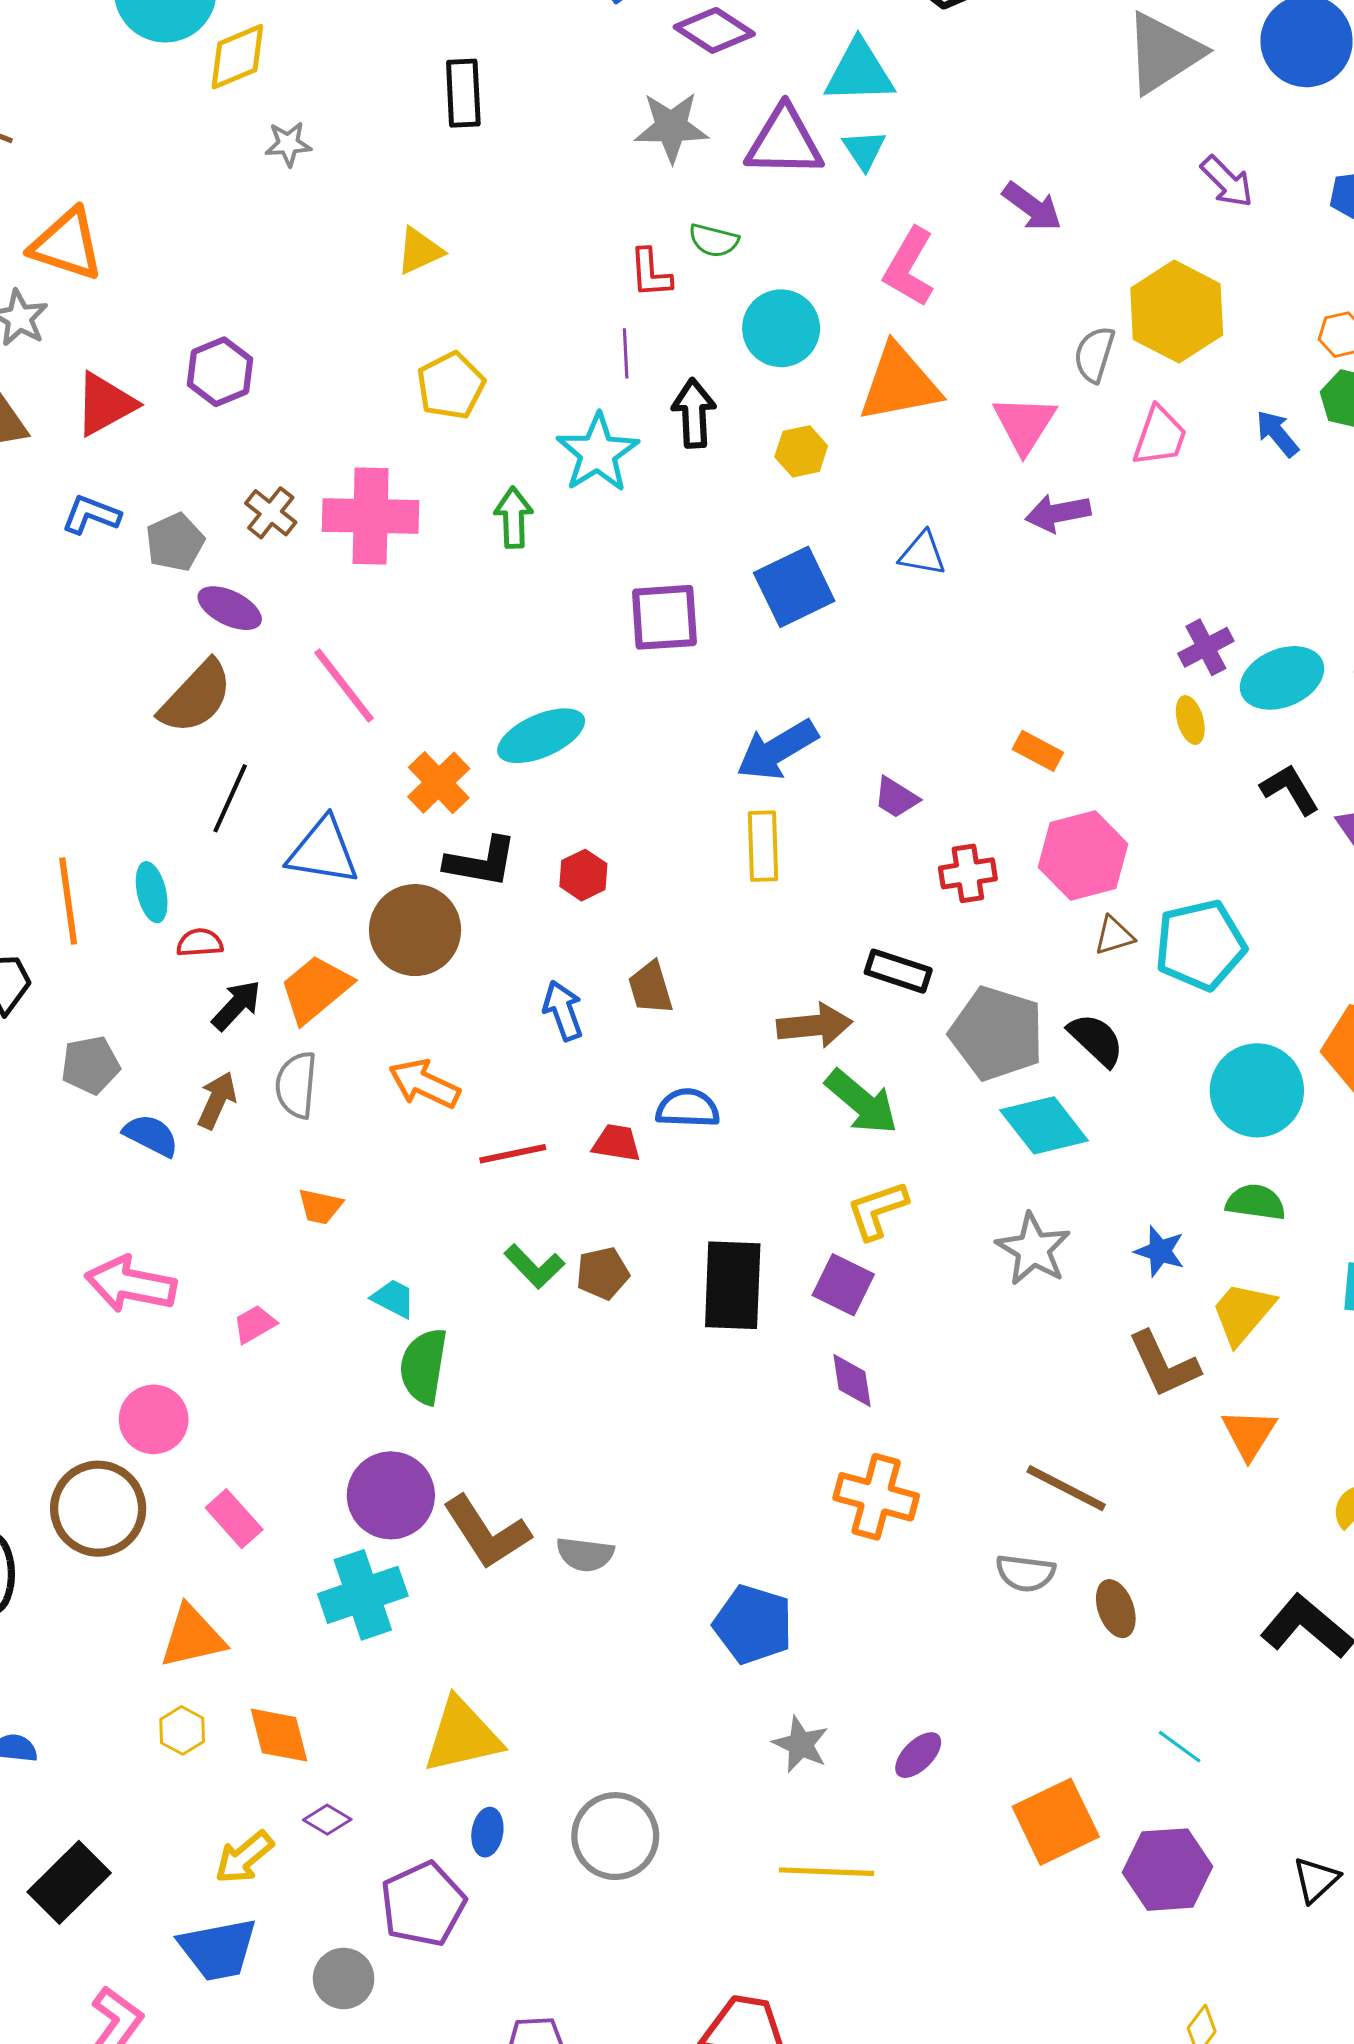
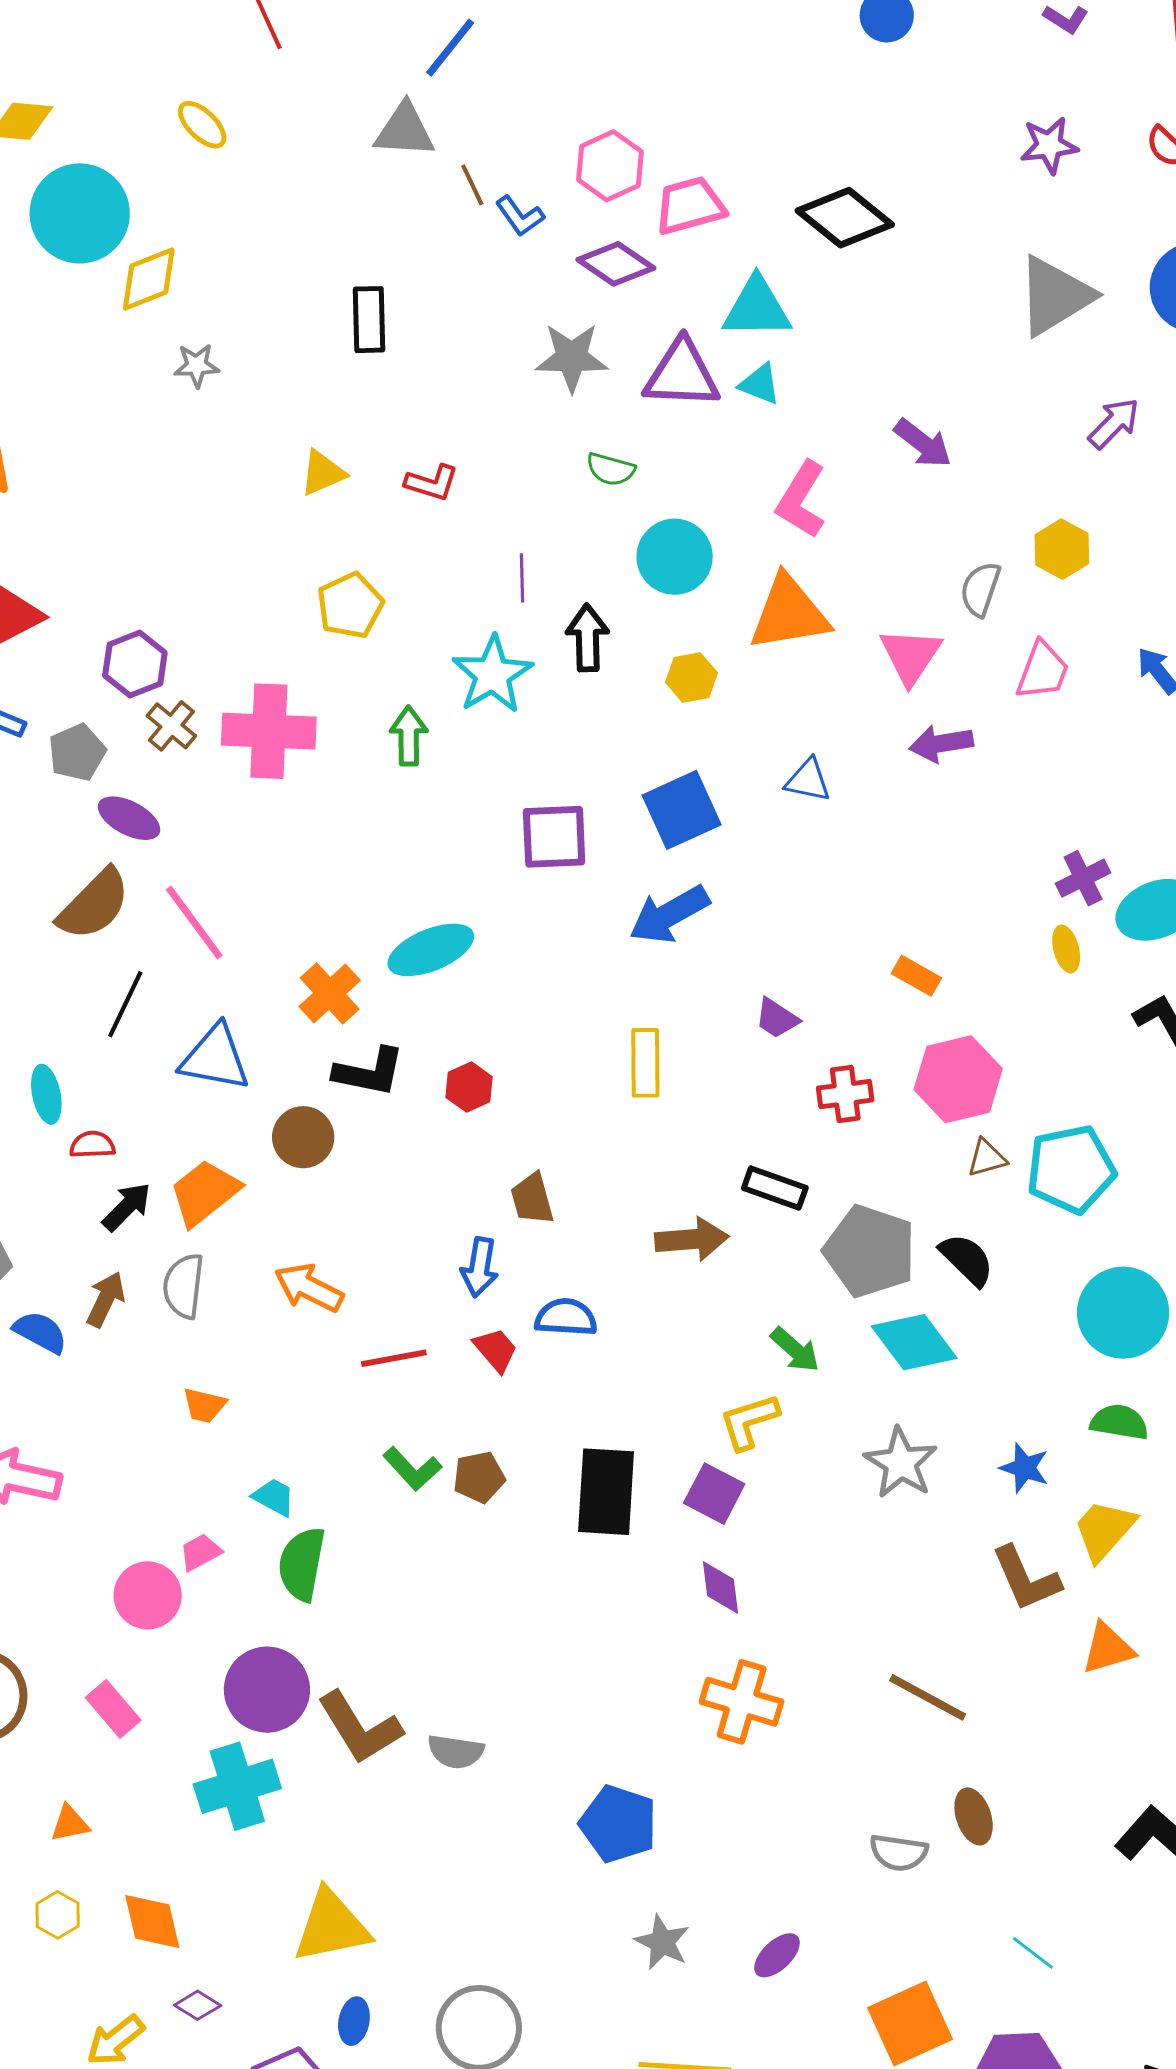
cyan triangle: (864, 150) -> (760, 384), turned -36
purple arrow: (1227, 182) -> (1114, 423), turned -92
red L-shape: (650, 273) -> (432, 483), moved, turned -70
yellow hexagon: (1177, 312) -> (1062, 549), size x0.6
purple hexagon: (220, 372) -> (135, 664), moved
pink line: (344, 686) -> (194, 923), moved
blue arrow: (777, 750) -> (669, 914), moved
brown circle: (415, 930) -> (303, 1137), size x0.7
blue arrow: (563, 1011) -> (480, 1267), moved, turned -152
green arrow: (862, 1102) -> (795, 1350), moved, size x0.7
red trapezoid: (617, 1143) -> (496, 1350), turned 39
pink trapezoid: (255, 1324) -> (200, 1552), moved
pink circle: (154, 1419) -> (148, 1595), moved
orange triangle: (1249, 1434) -> (1108, 1649), turned 40
gray semicircle: (1025, 1573) -> (899, 1853), moved
orange triangle: (192, 1637) -> (70, 1823), size x0.6

